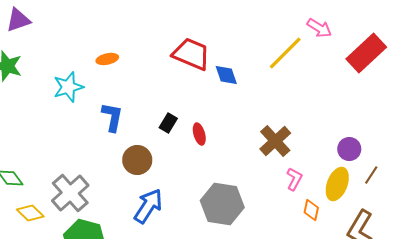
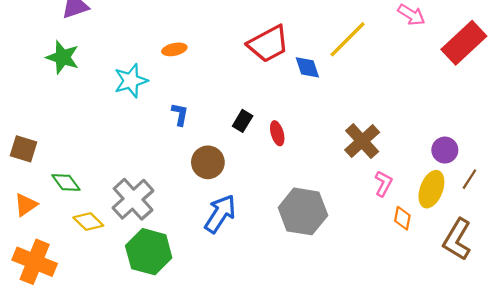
yellow line: (285, 53) -> (348, 39), moved
red trapezoid: (191, 54) -> (268, 44), turned 129
blue L-shape: (112, 117) -> (180, 114), size x0.7

